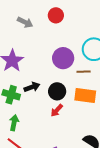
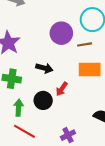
black arrow: (32, 87) -> (44, 68), moved, turned 42
black circle: (57, 91) -> (43, 100), moved

